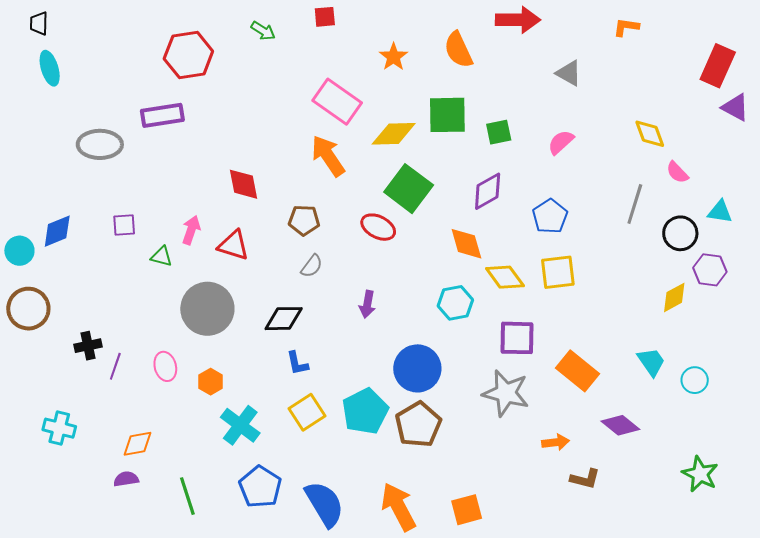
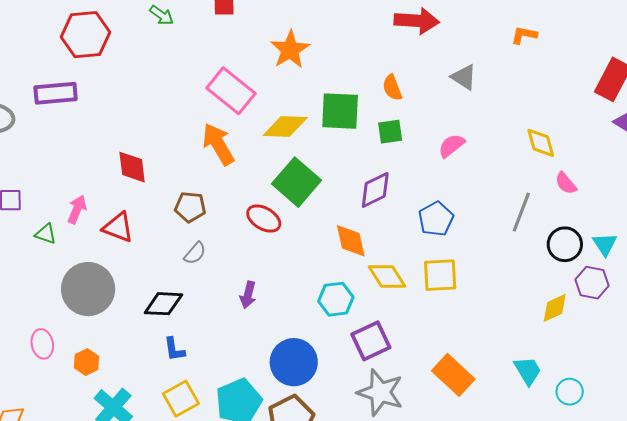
orange semicircle: (458, 50) -> (392, 88), moved, size x0.7
orange star: (393, 57) -> (290, 50), size x1.4
cyan triangle: (720, 212) -> (605, 244), moved, turned 44
purple square: (517, 338) -> (371, 341), moved, turned -30

